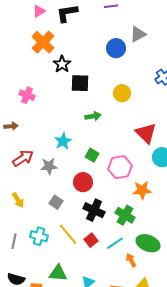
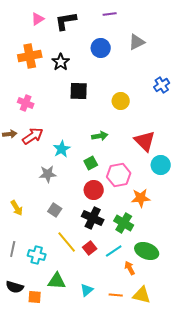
orange cross: (43, 42) -> (30, 56), moved, turned 35
blue circle: (116, 48) -> (101, 48), moved
black star: (62, 64) -> (61, 62), moved
green arrow: (93, 116) -> (100, 136), moved
green square: (92, 155) -> (91, 163), turned 32
red arrow: (23, 158) -> (33, 136), moved
red circle: (83, 182) -> (94, 190), moved
cyan cross: (39, 236) -> (37, 255), moved

